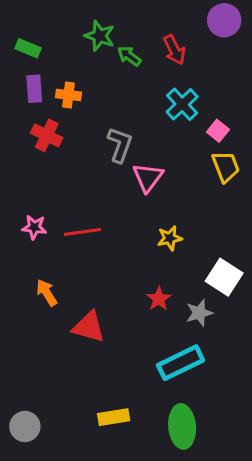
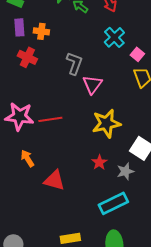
pink star: (34, 227) -> (19, 116), size x1.8
yellow star: (170, 238) -> (106, 123), size x1.8

